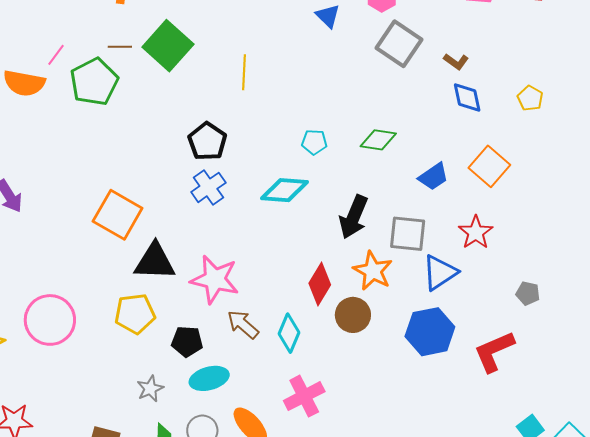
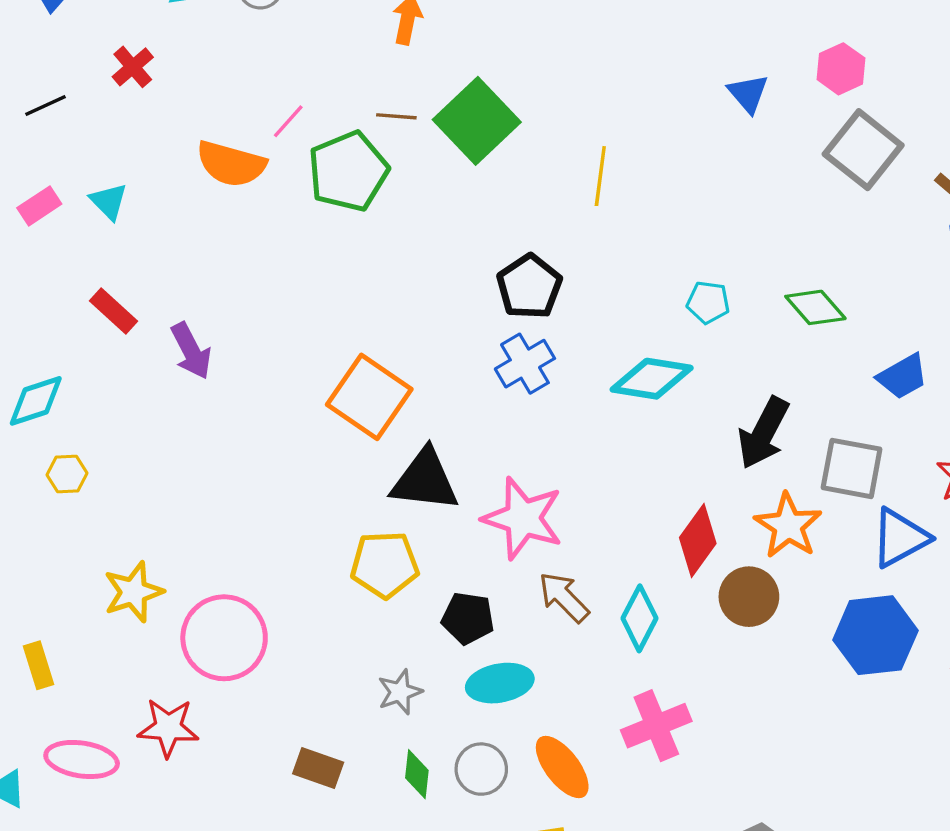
green diamond: (378, 140) -> (815, 307), turned 36
pink circle: (50, 320) -> (224, 638), moved

